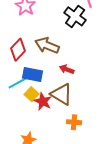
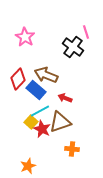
blue rectangle: (33, 74) -> (36, 90), moved, turned 30
cyan line: (18, 83) -> (40, 111), moved
brown triangle: (62, 94) -> (60, 122), turned -50

